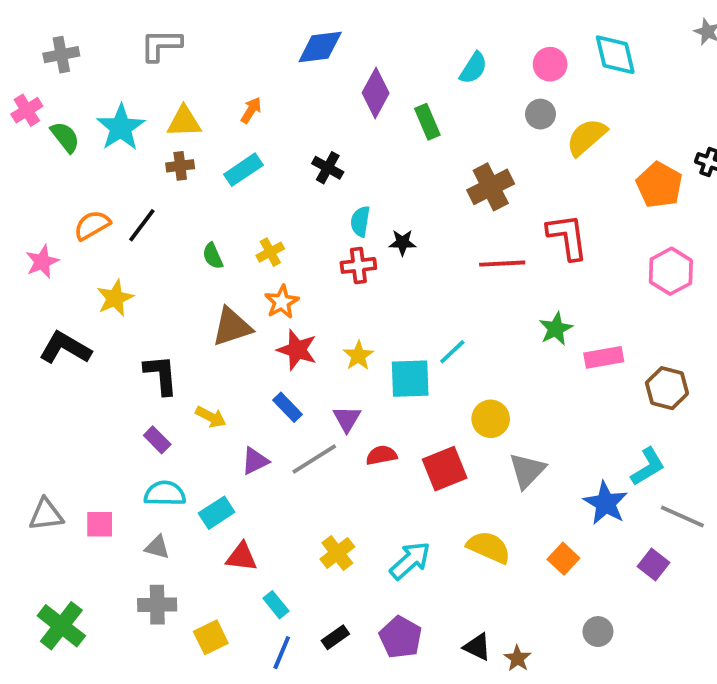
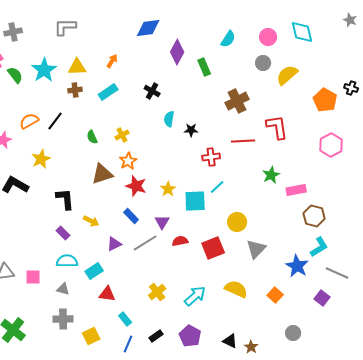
red cross: (358, 265) -> (211, 157), moved
brown hexagon: (667, 388) -> (314, 216), moved

